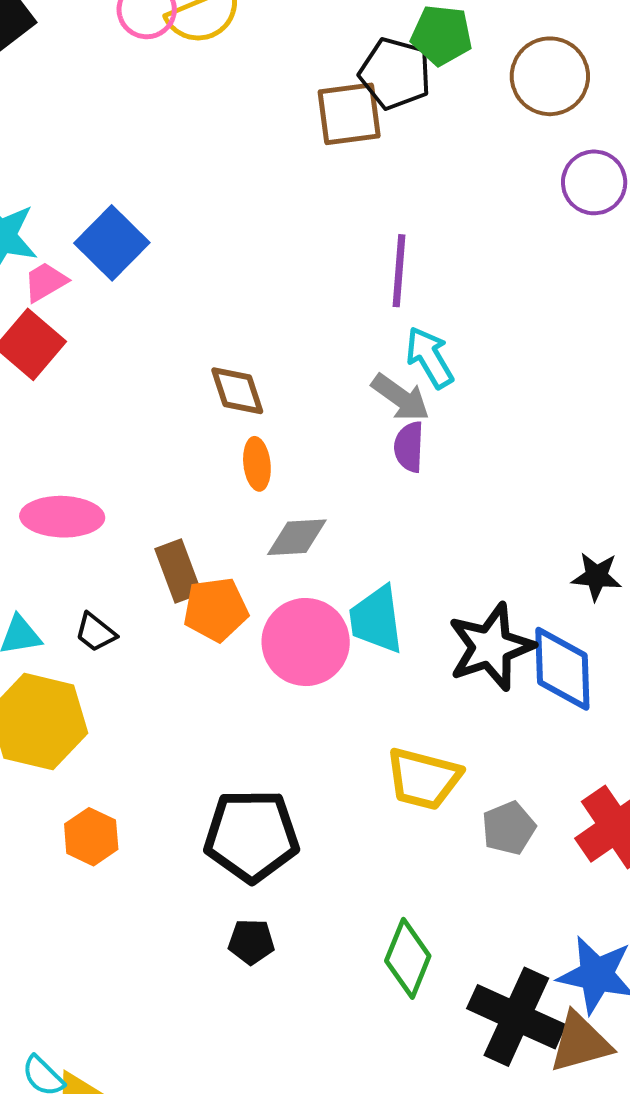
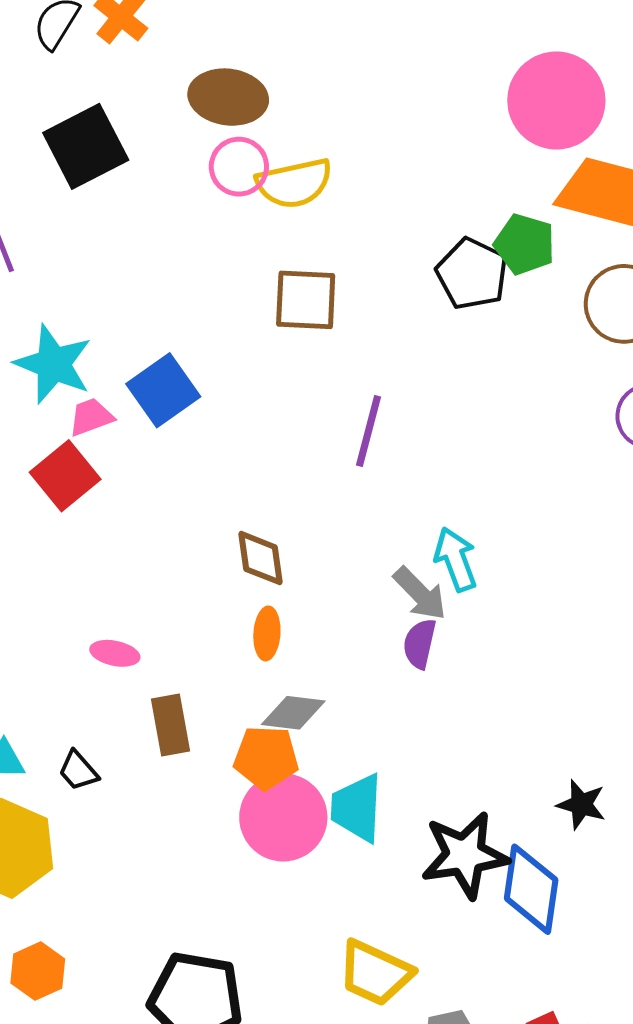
brown square: (349, 114) -> (306, 300), moved
purple line: (399, 271) -> (369, 431), moved
pink ellipse: (62, 517) -> (115, 653), moved, size x0.6
orange pentagon: (216, 609) -> (266, 758), moved

